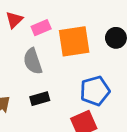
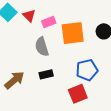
red triangle: (14, 20) -> (29, 16), turned -32

